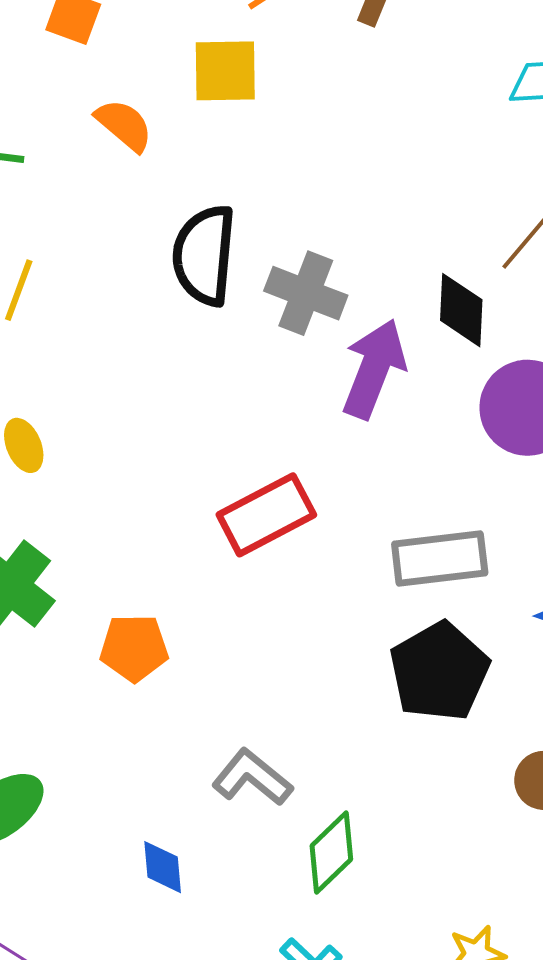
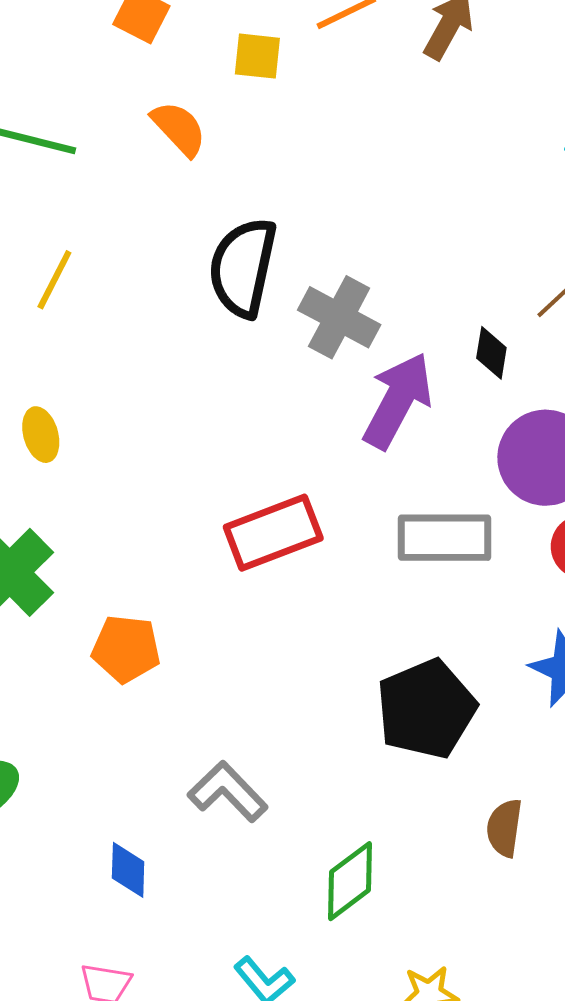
yellow square: (225, 71) -> (257, 56), moved, size x0.7
black diamond: (461, 310) -> (491, 353), size x0.7
gray rectangle: (440, 558) -> (445, 538), moved
green diamond: (331, 853) -> (350, 881), moved

